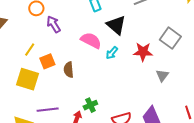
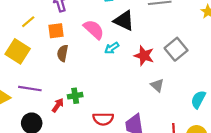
black triangle: (116, 25) -> (124, 21), turned -30
orange square: (47, 61) -> (56, 31), moved
gray triangle: (162, 75) -> (157, 85), turned -40

